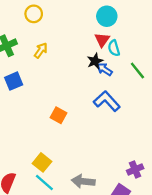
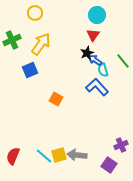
cyan semicircle: (114, 48) -> (103, 70), moved
yellow arrow: (41, 50) -> (41, 44), size x1.6
blue square: (14, 81) -> (30, 70), moved
yellow square: (42, 162) -> (59, 155), moved, turned 35

